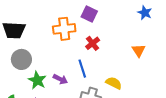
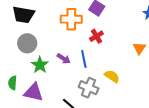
purple arrow: (60, 79) -> (64, 59), moved

